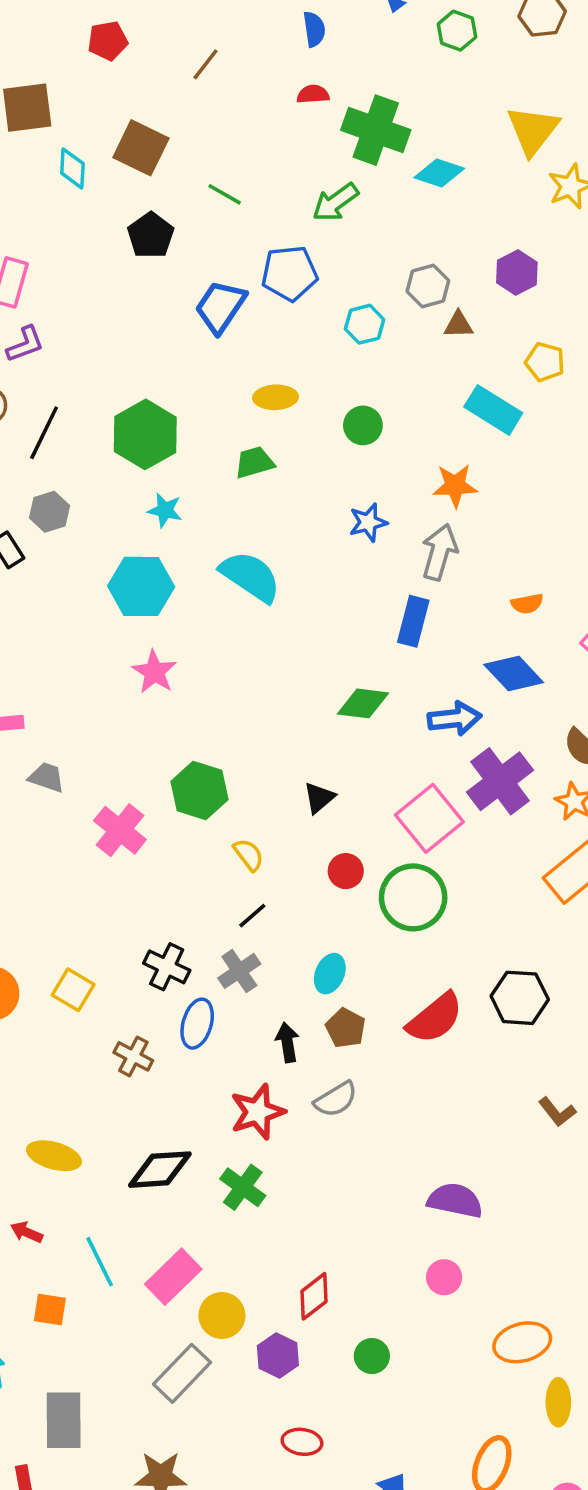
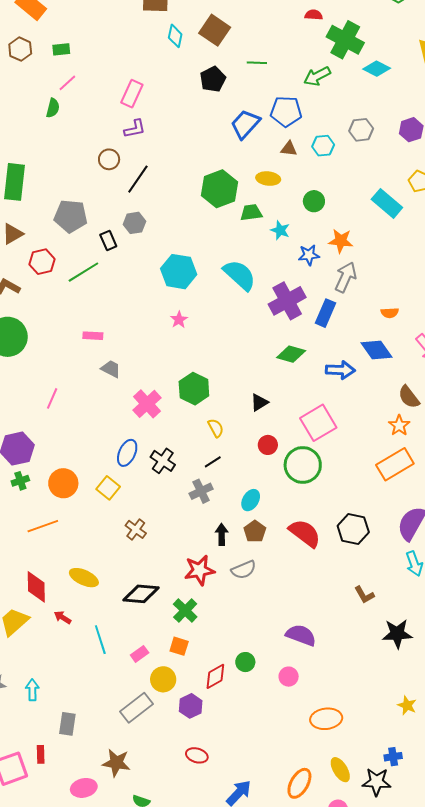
green line: (225, 194) -> (257, 63), turned -36
brown triangle: (458, 325) -> (289, 149), moved
green hexagon: (145, 434) -> (220, 189), moved
orange star: (455, 486) -> (341, 241), moved
cyan star: (165, 510) -> (280, 230), moved
pink star: (154, 672) -> (179, 320), size x0.7
purple cross: (500, 781) -> (287, 301), moved
black cross: (167, 967) -> (163, 461), moved
red semicircle: (435, 1018) -> (305, 533), turned -112
blue ellipse: (197, 1024) -> (127, 453), moved
pink rectangle: (173, 1277) -> (140, 654), size x0.6
orange square: (50, 1310) -> (179, 646), moved
green circle: (372, 1356) -> (245, 662), moved
yellow ellipse: (558, 1402) -> (340, 770), moved, turned -40
gray rectangle: (64, 1420) -> (67, 724), size x0.7

